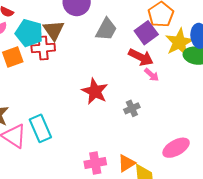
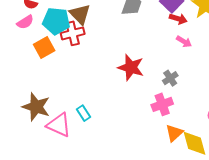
red arrow: (141, 57) -> (178, 19), moved, size x0.7
cyan rectangle: (40, 128) -> (83, 113), size x0.6
pink cross: (95, 163) -> (162, 104), moved

